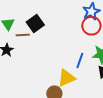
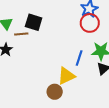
black square: (35, 23) -> (34, 22), turned -36

